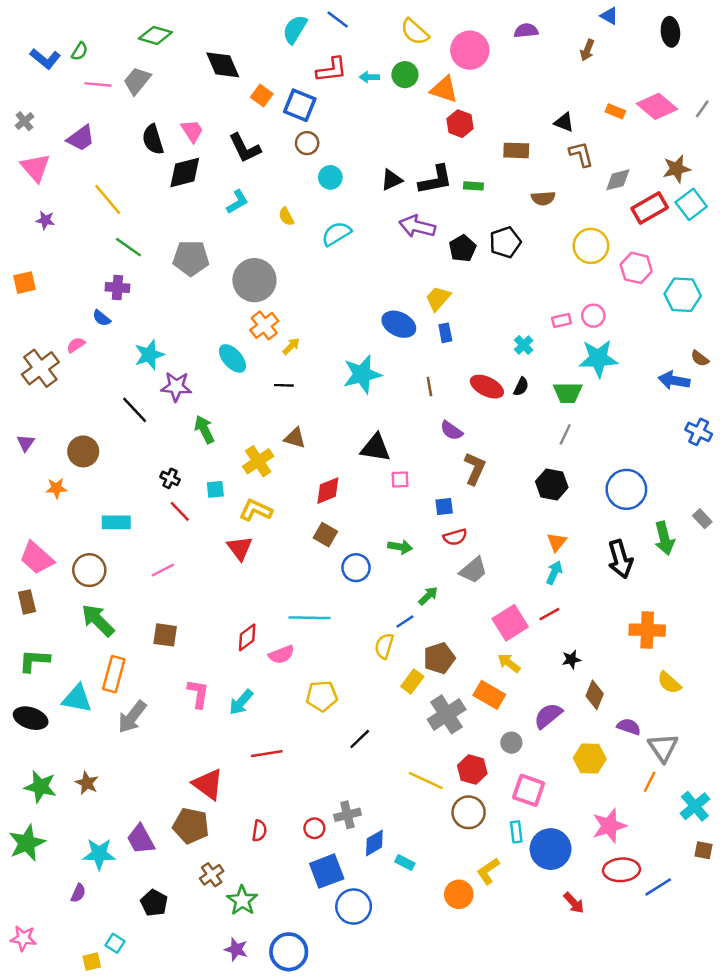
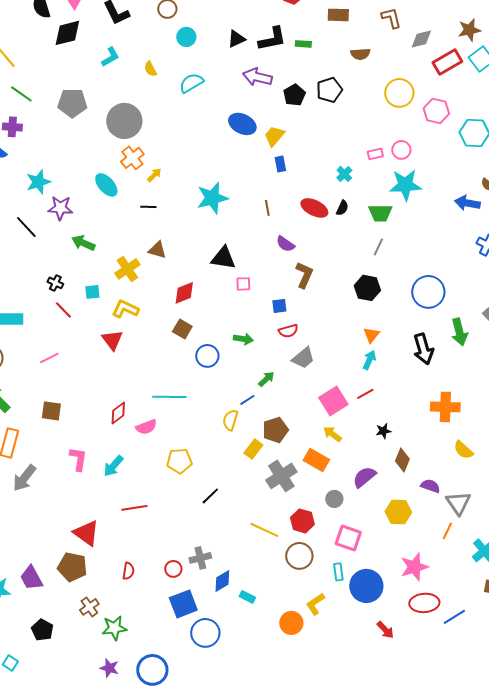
blue ellipse: (399, 324) -> (242, 124), moved
green arrow: (204, 429) -> (83, 243), turned -40
green star: (242, 900) -> (114, 628), turned 30

